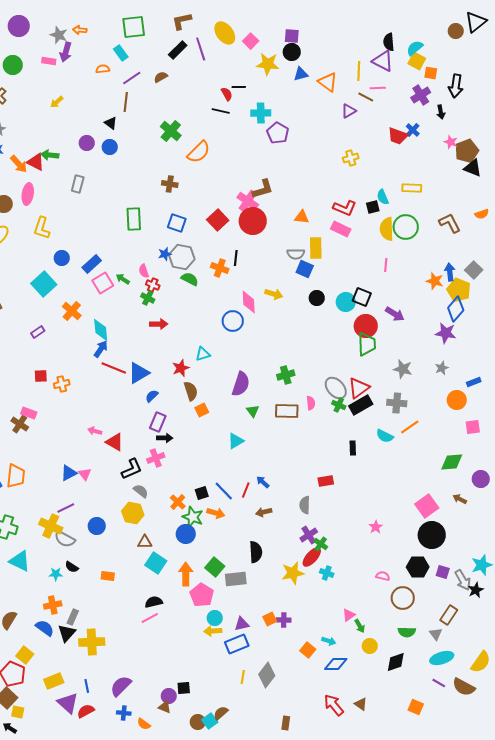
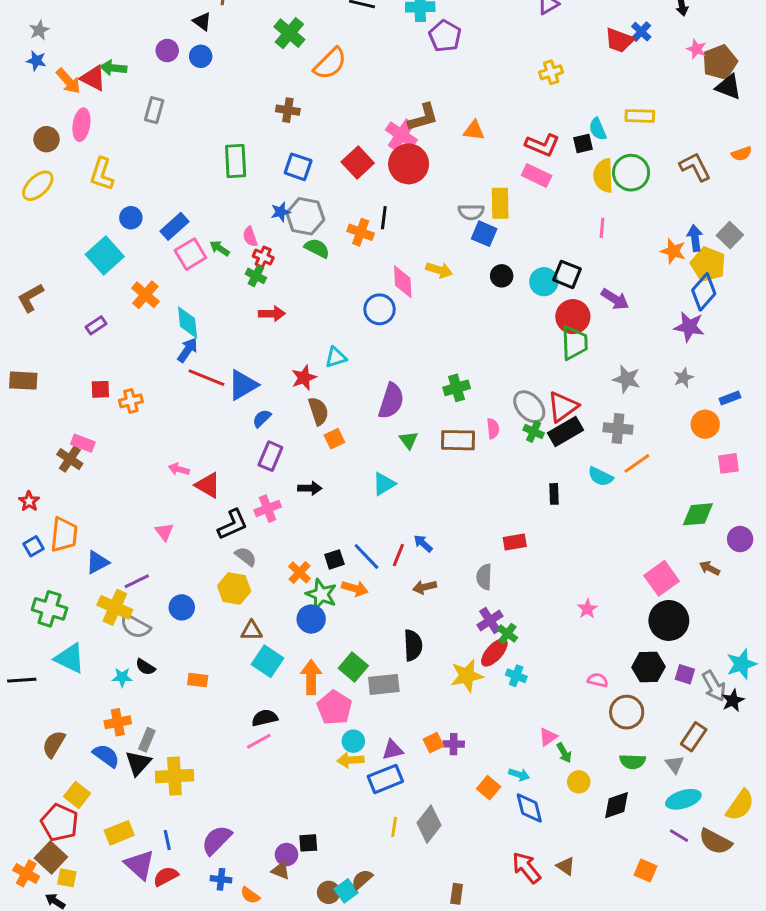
orange triangle: (302, 217) -> (474, 130), moved
black arrow: (165, 438) -> (310, 488), moved
blue triangle: (69, 473) -> (97, 562), moved
blue diamond: (336, 664) -> (529, 808), turned 75

